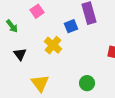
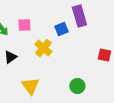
pink square: (37, 11) -> (24, 25), moved, turned 32
black triangle: (20, 54) -> (10, 57), turned 32

